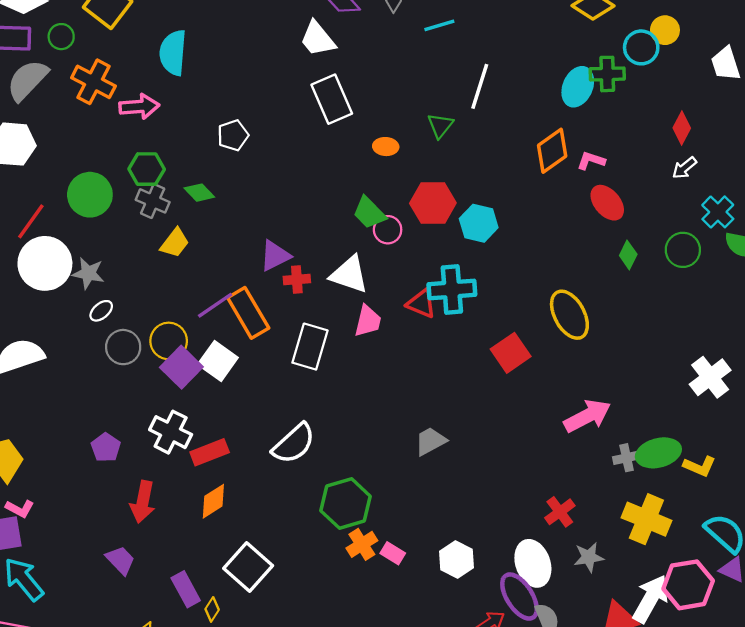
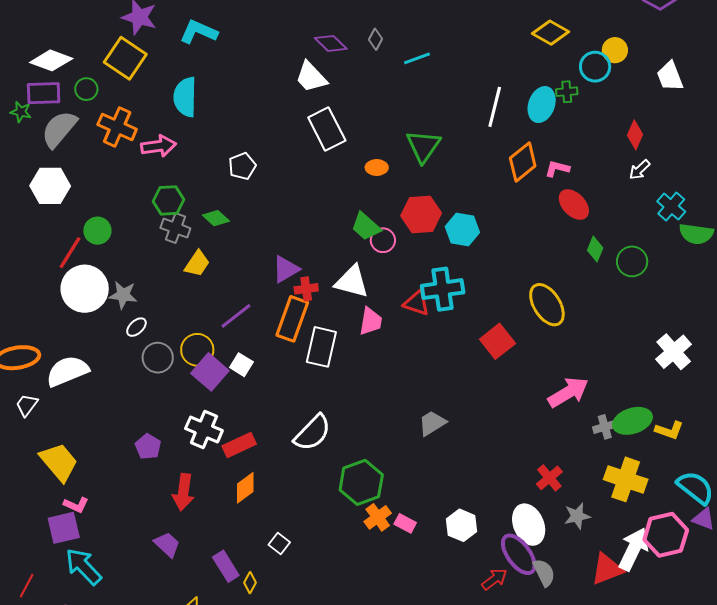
green cross: (607, 74) -> (567, 92), size x0.7
white line: (480, 86) -> (495, 107), moved
green triangle: (440, 126) -> (423, 146), size x1.5
green circle: (90, 195) -> (97, 231), moved, size x0.7
green circle: (683, 250) -> (632, 261), moved
orange rectangle: (248, 313) -> (292, 319), moved, turned 54
white square: (218, 361) -> (241, 365), size x0.7
white square: (248, 567) -> (279, 543), size x0.5

